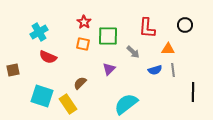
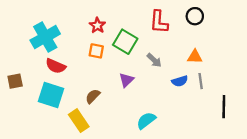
black circle: (185, 25) -> (195, 16), moved
red L-shape: (147, 28) -> (159, 22), moved
cyan cross: (39, 32) -> (45, 37), size x1.4
green square: (108, 36) -> (125, 42), turned 30
cyan square: (42, 96) -> (51, 95), moved
cyan semicircle: (126, 104) -> (146, 121), size x0.7

